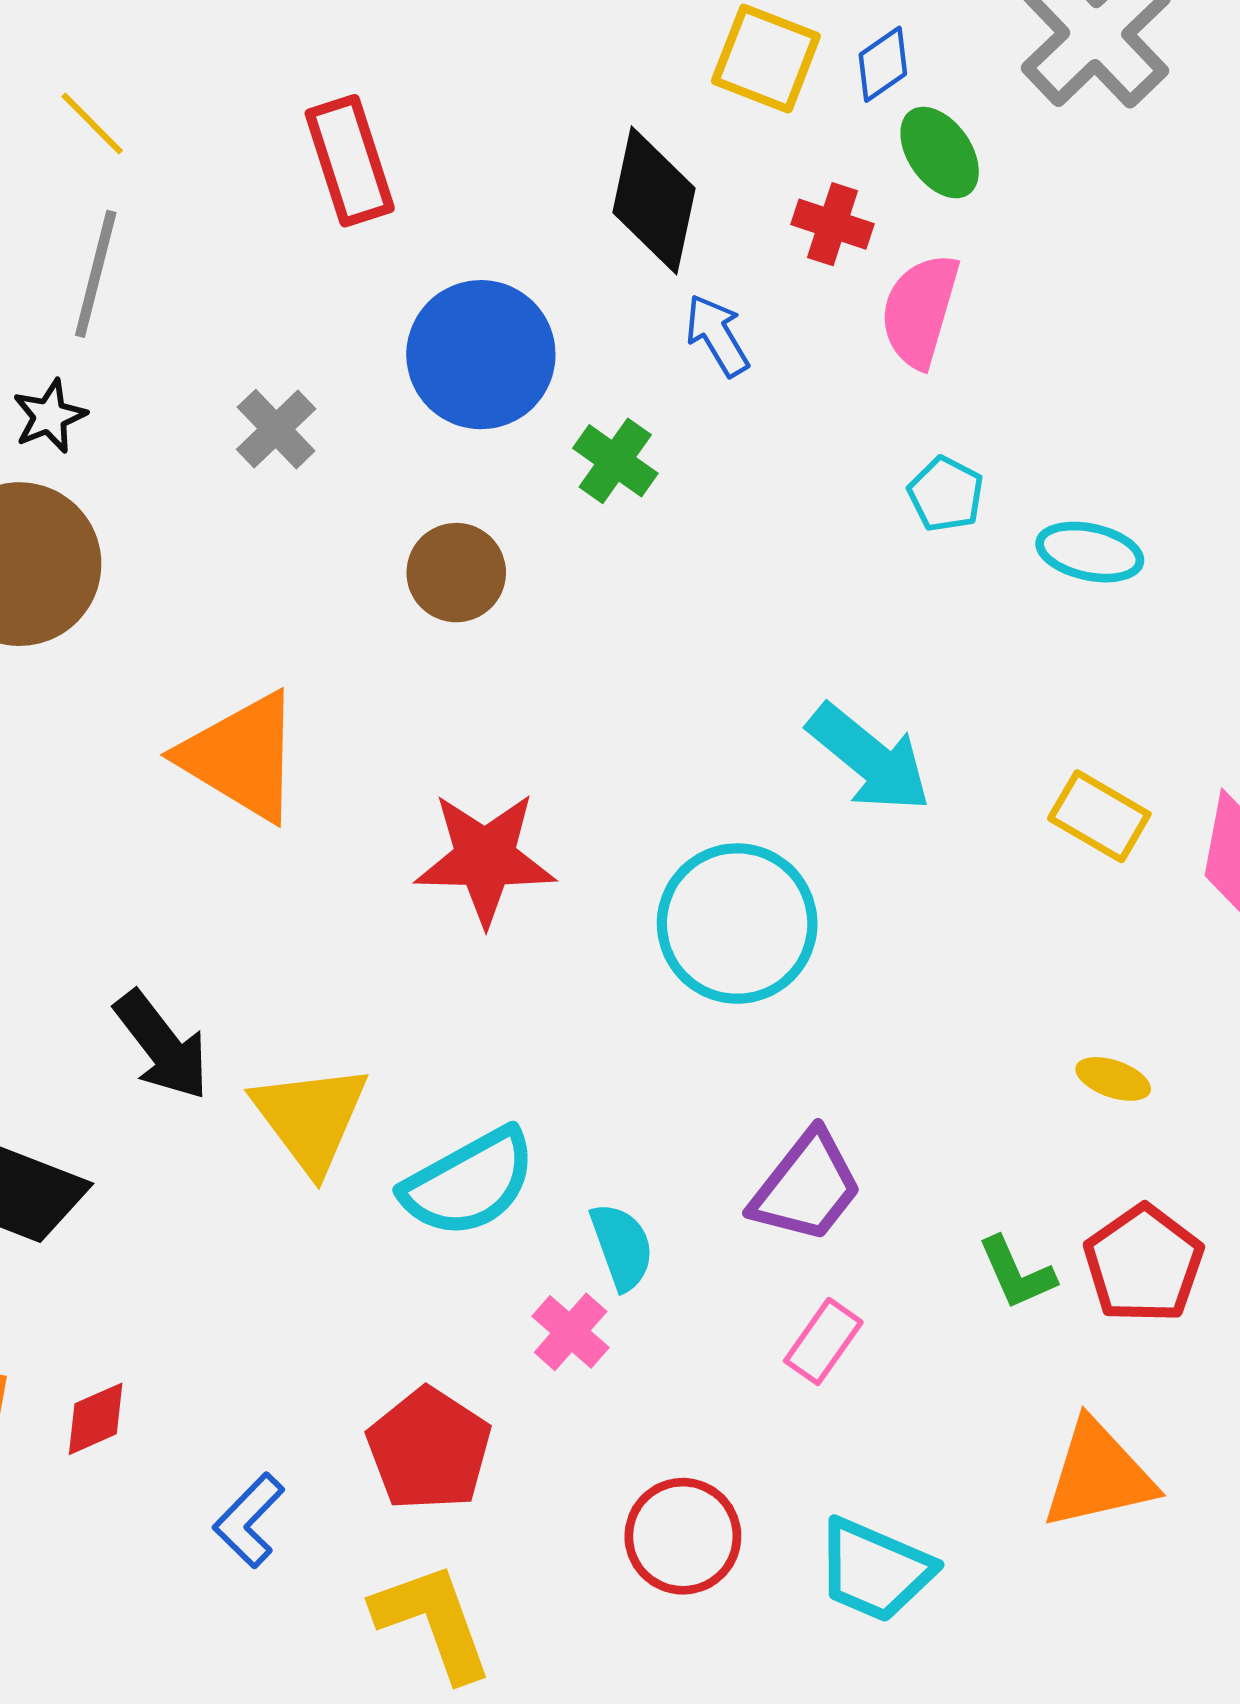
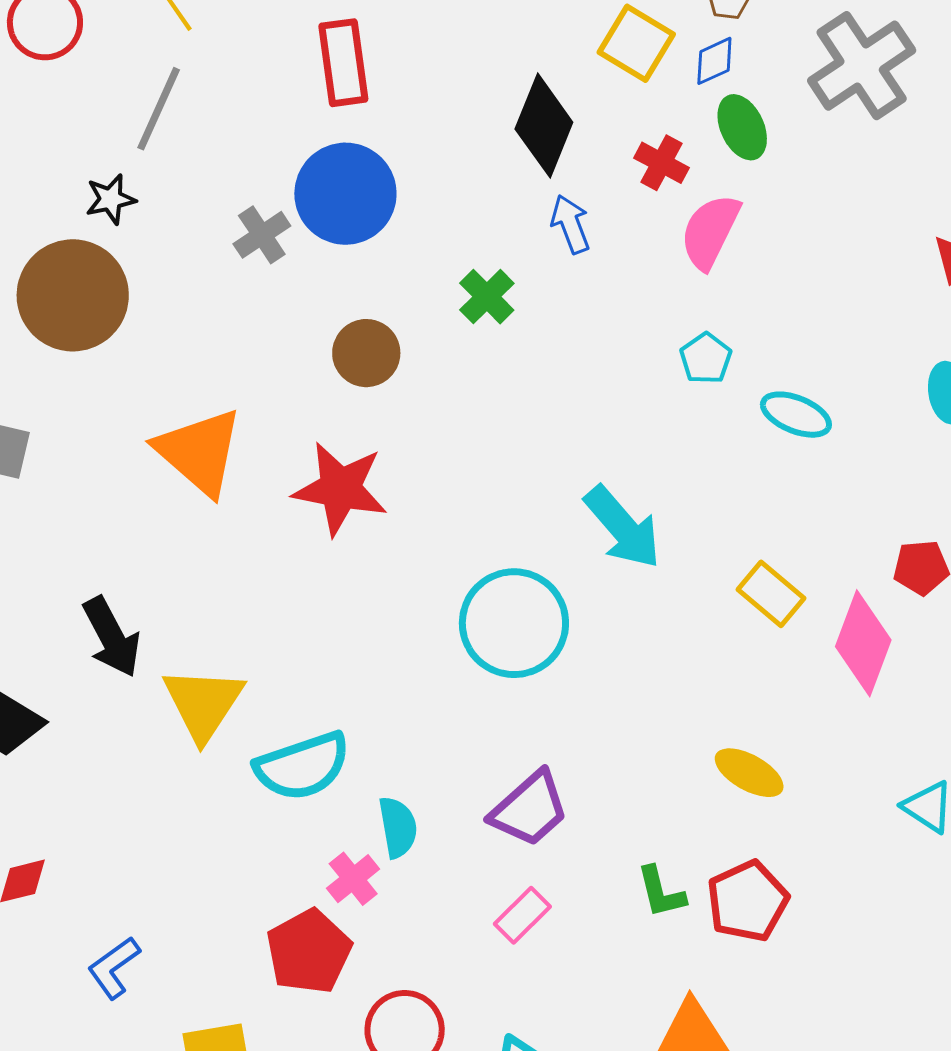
blue circle: (481, 355) -> (345, 194), moved
red star: (485, 858) -> (340, 489), moved
yellow ellipse: (1113, 1079) -> (749, 773), size x1.4
red pentagon: (429, 1449) -> (309, 952), moved

